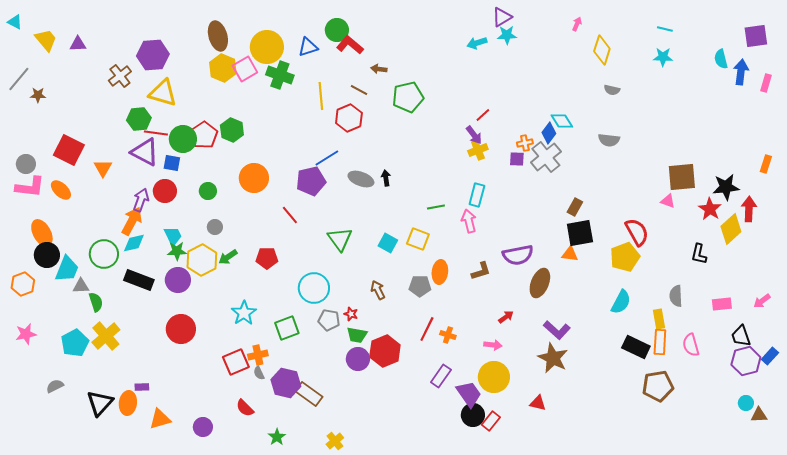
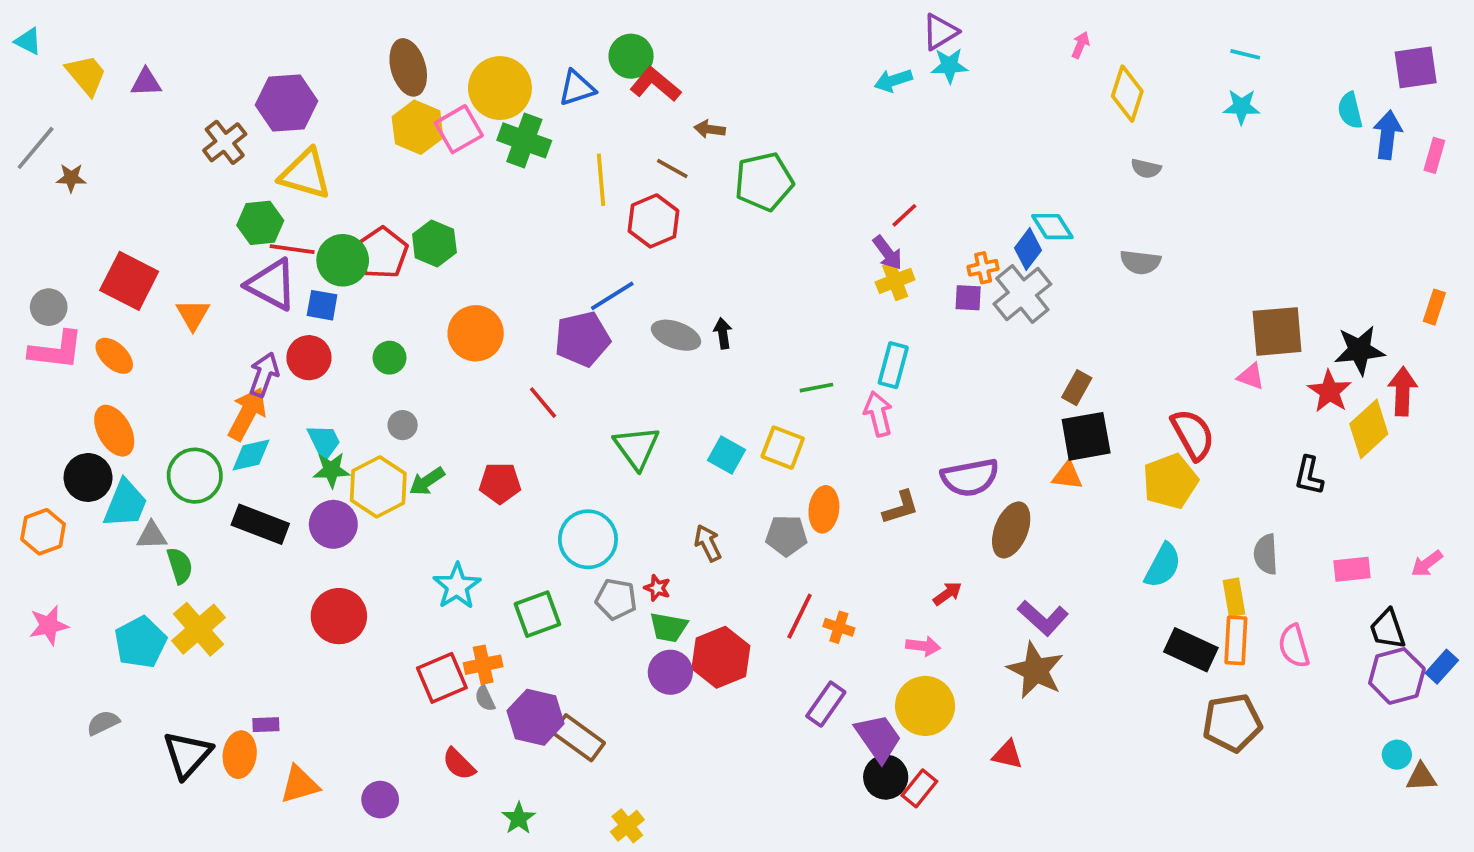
orange ellipse: (42, 233) -> (114, 431), moved

